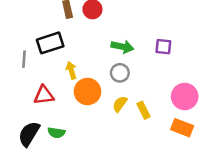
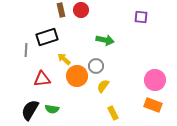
purple square: (163, 47) -> (141, 17), moved
yellow arrow: (71, 70) -> (64, 59), turned -32
gray circle: (120, 73) -> (96, 66), moved
yellow rectangle: (144, 110) -> (113, 113), moved

